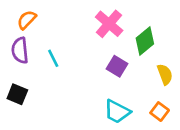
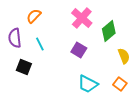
orange semicircle: (27, 20) -> (34, 16), moved
purple square: (117, 66) -> (79, 50), moved
black square: (17, 94) -> (24, 67), moved

